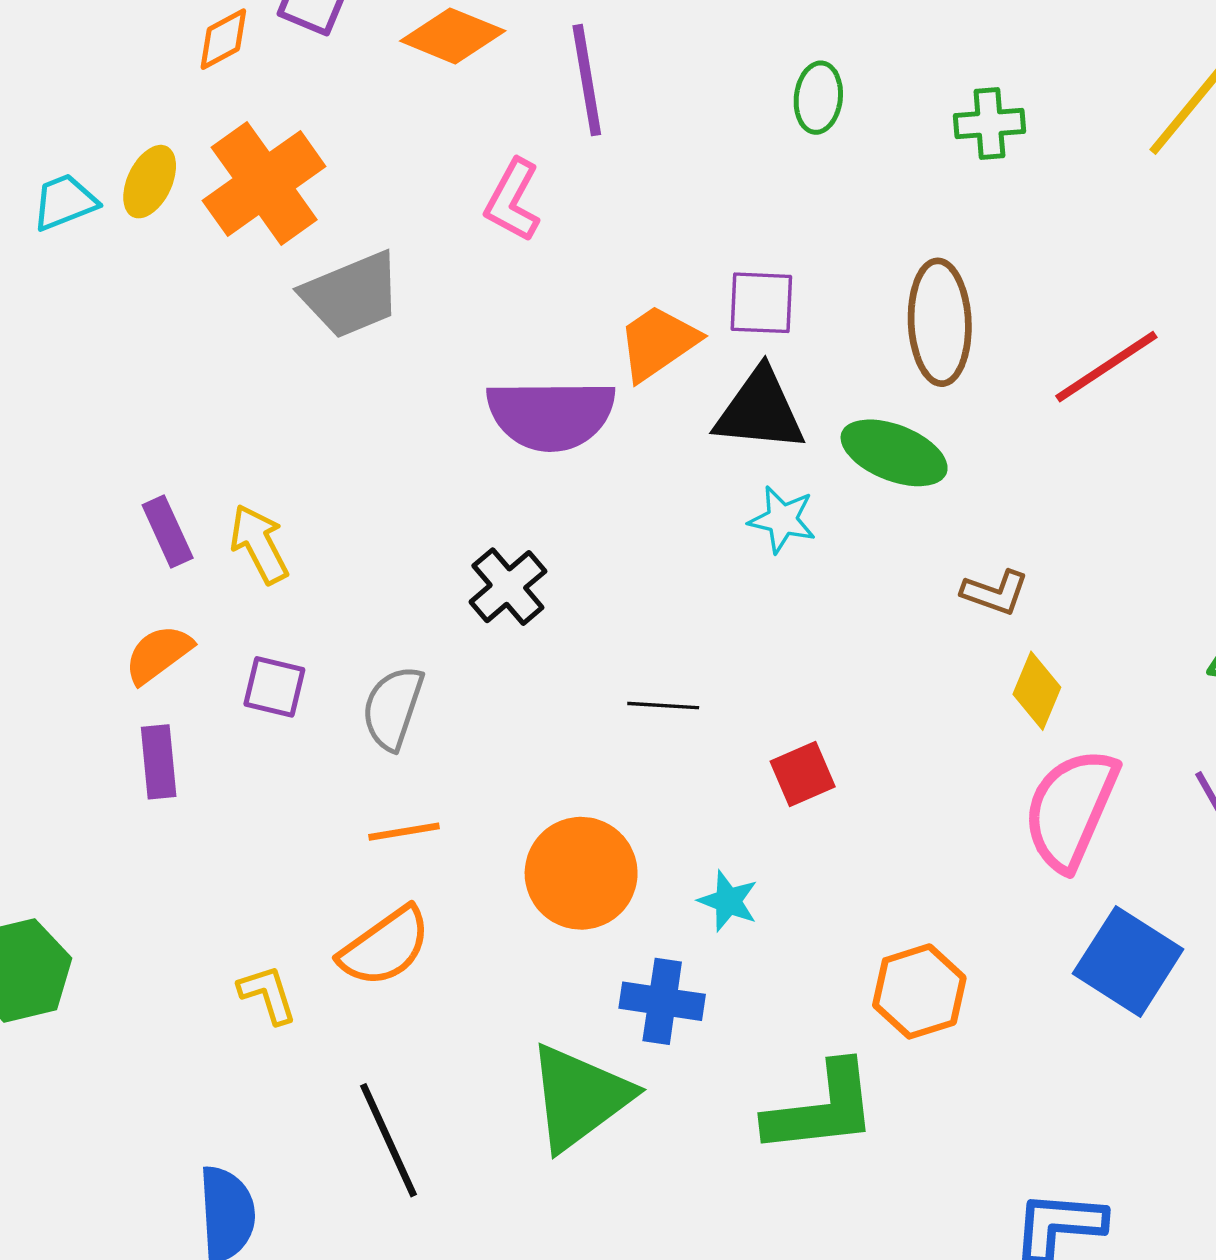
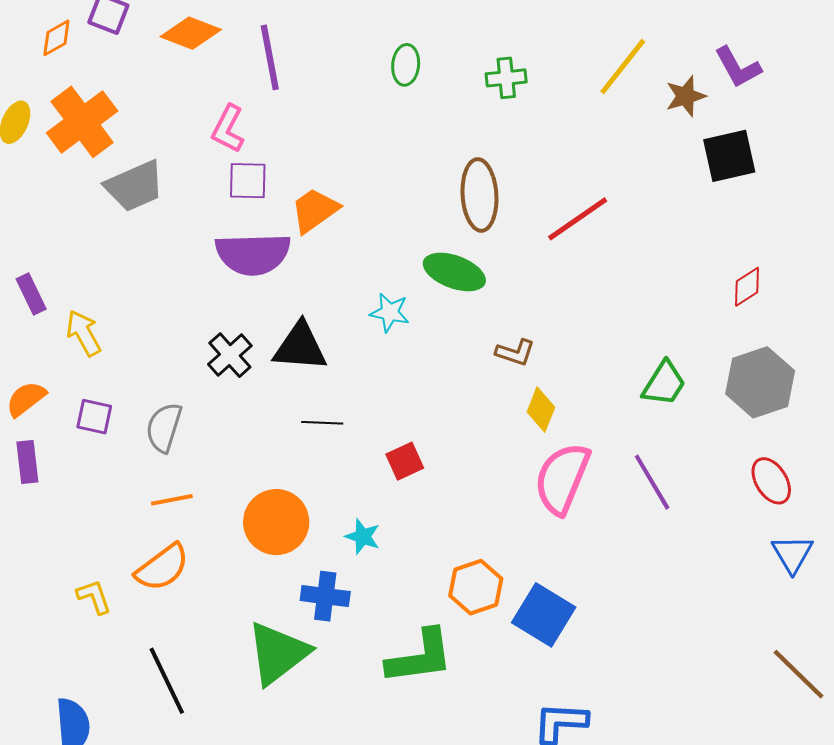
purple square: (761, 303) -> (248, 181), moved
black triangle: (760, 410) -> (300, 347), moved
purple rectangle: (168, 532) -> (31, 294), moved
blue square: (1128, 961) -> (544, 615), moved

